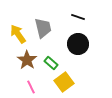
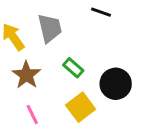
black circle: (78, 44) -> (116, 84), moved
green rectangle: (51, 63) -> (73, 68), moved

